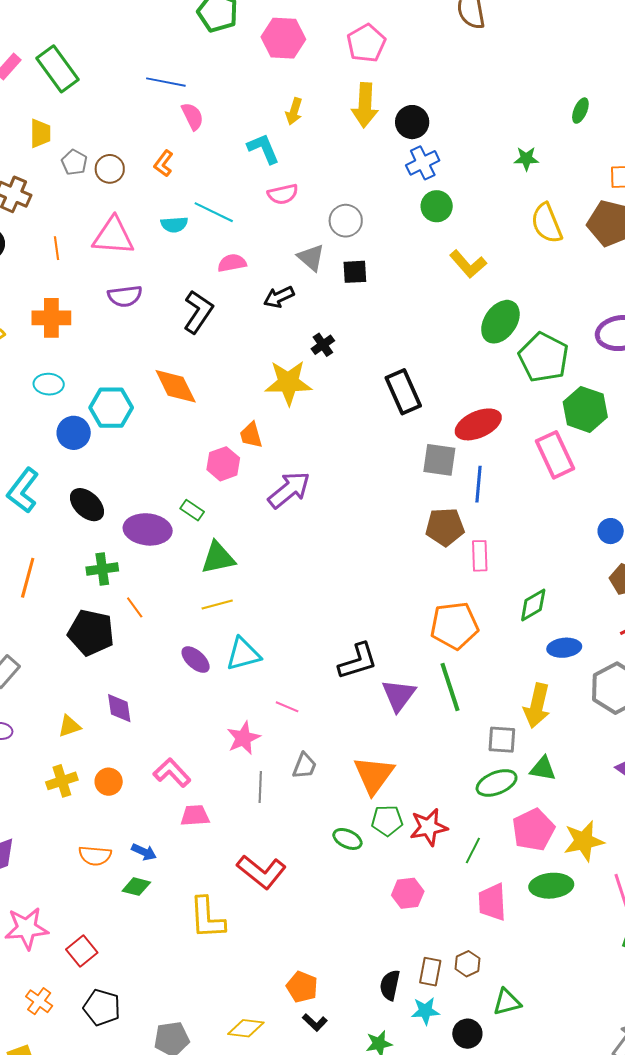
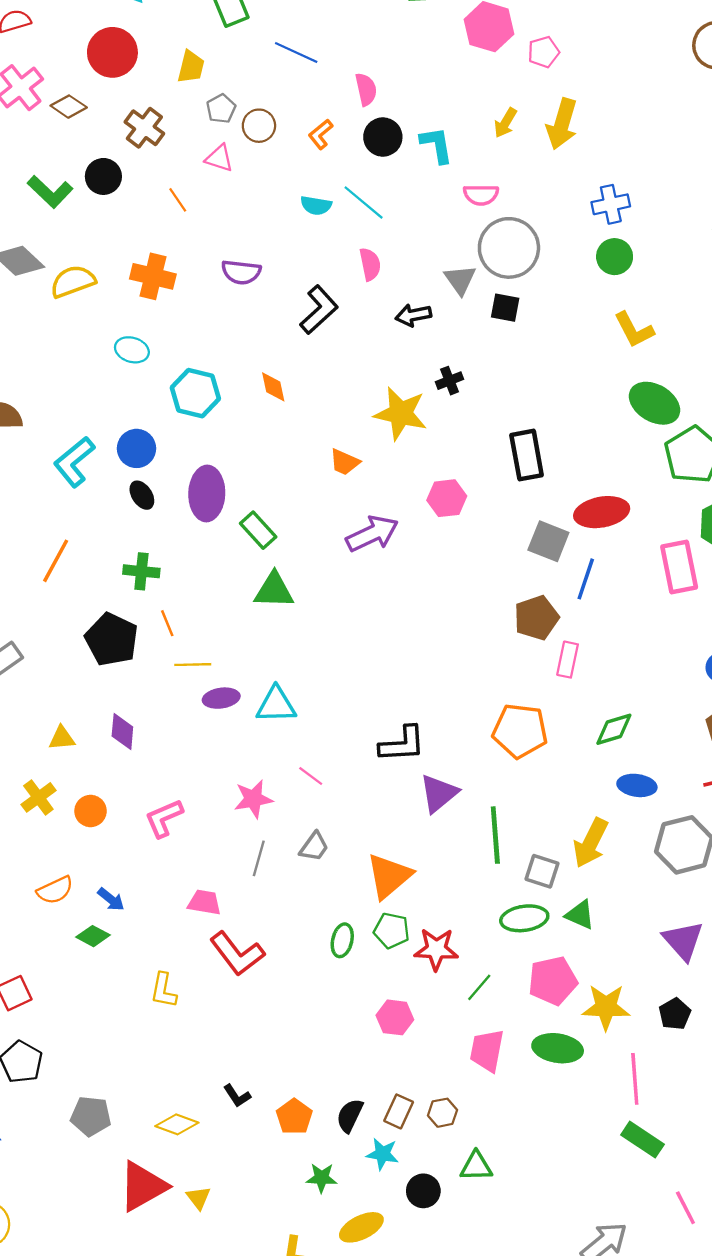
pink pentagon: (366, 43) -> (544, 52), moved, size x0.7
blue line: (166, 82) -> (296, 52), moved
yellow arrow: (294, 111) -> (505, 123), moved
black circle: (412, 122) -> (383, 137), moved
pink semicircle: (283, 194) -> (481, 195), moved
gray circle: (346, 221) -> (509, 248), size x1.6
pink triangle: (113, 236) -> (219, 158), moved, size x0.6
orange line: (56, 248) -> (178, 200), turned -40
pink semicircle: (232, 263) -> (370, 264), turned 76
green ellipse: (500, 322) -> (655, 403), turned 72
orange diamond: (176, 386) -> (273, 387), size x0.6
blue circle: (74, 433) -> (137, 448), moved
orange trapezoid: (251, 435) -> (345, 462), turned -64
pink hexagon: (223, 464) -> (447, 498), moved
black ellipse: (87, 505) -> (142, 495), size x0.7
green rectangle: (192, 510) -> (258, 530), size x1.4
brown pentagon: (445, 527) -> (536, 618), turned -30
purple ellipse: (148, 529) -> (207, 494), moved, turned 72
yellow line: (217, 604) -> (193, 665), moved
purple ellipse: (196, 660) -> (221, 698), turned -64
green line: (450, 687) -> (495, 835), moved
pink L-shape: (172, 773) -> (164, 818), turned -84
yellow cross: (62, 781) -> (38, 797), turned -32
pink trapezoid: (195, 816) -> (204, 902), moved
green ellipse: (347, 839) -> (342, 940), turned 64
orange semicircle: (95, 856) -> (55, 890), turned -44
yellow L-shape: (207, 918) -> (164, 990), size x0.7
orange pentagon: (302, 987) -> (294, 1117), moved
black L-shape: (315, 1022) -> (237, 1096), moved

